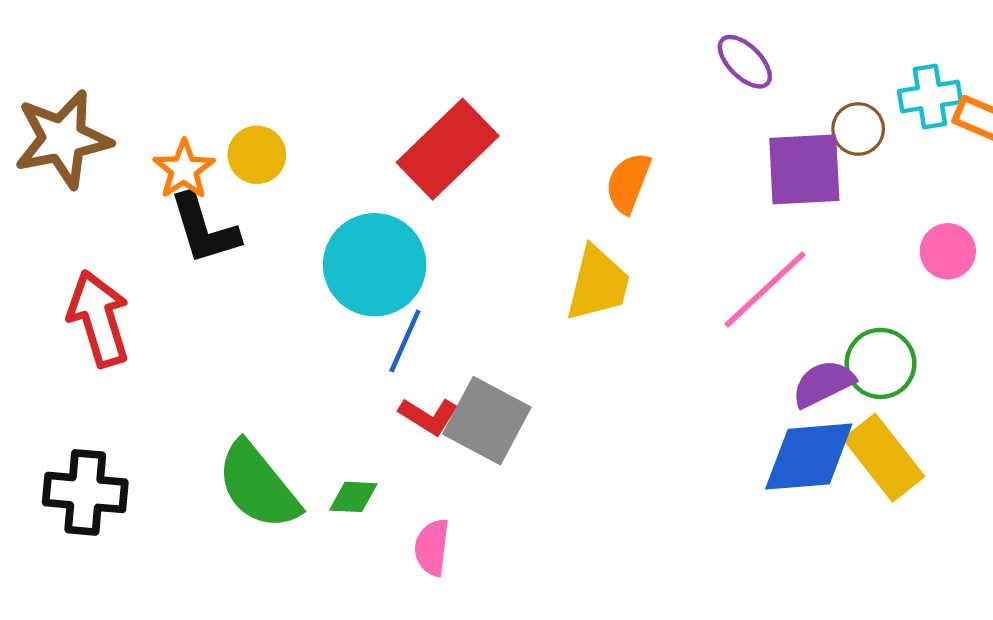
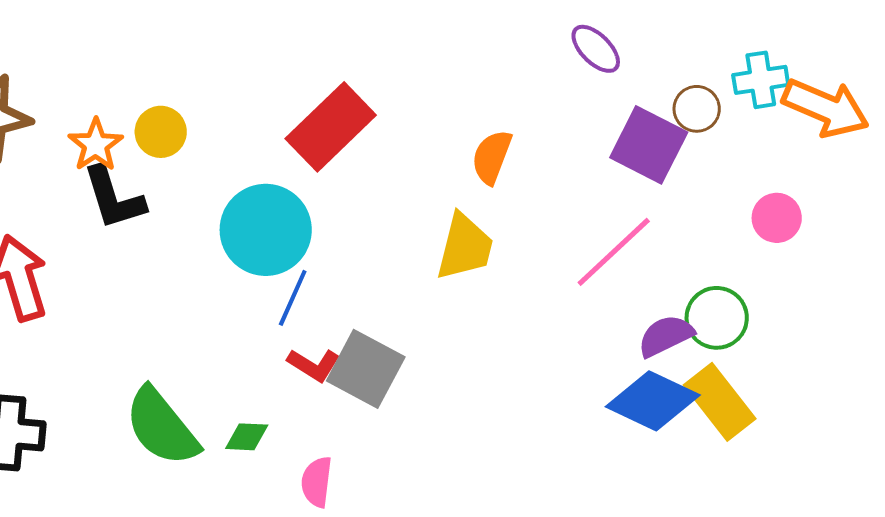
purple square: (804, 169) -> (649, 145), turned 30
blue diamond: (809, 457) -> (653, 401), turned 30

